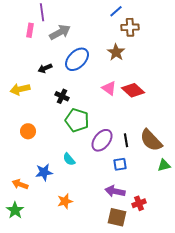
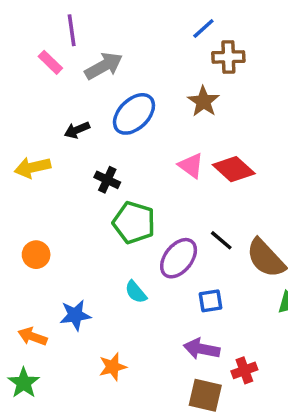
pink rectangle: (30, 30) -> (50, 62), turned -56
orange circle: (28, 131) -> (36, 255), moved
black line: (126, 140) -> (221, 240), moved, turned -40
cyan semicircle: (69, 159) -> (136, 292), moved

